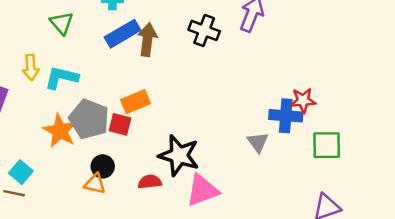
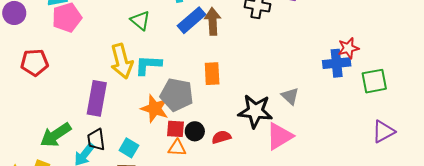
yellow arrow: (31, 67) -> (122, 61), size x1.6
orange rectangle: (135, 102) -> (212, 74), turned -60
red square: (120, 124) -> (176, 129), moved
gray triangle: (258, 142) -> (290, 96), moved
red semicircle: (150, 182) -> (221, 137), moved
orange triangle: (95, 184) -> (177, 148), moved

